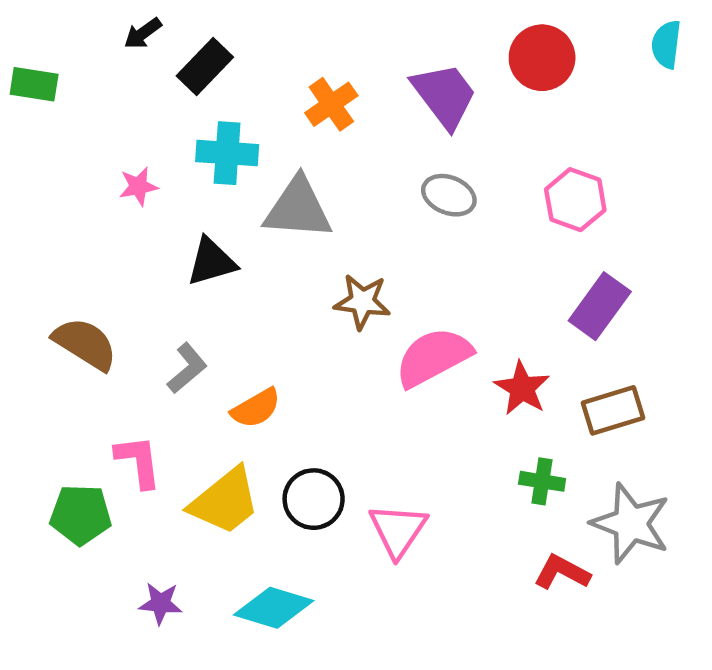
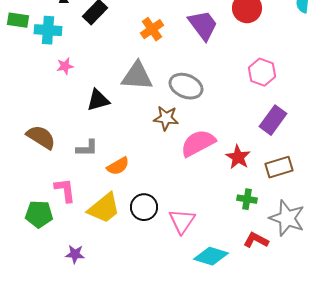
cyan cross: (227, 153) -> (48, 30), moved
gray ellipse: (449, 195) -> (186, 86), moved, size x1.4
gray L-shape: (187, 368) -> (87, 148), turned 40
cyan diamond: (274, 608) -> (211, 256), moved

